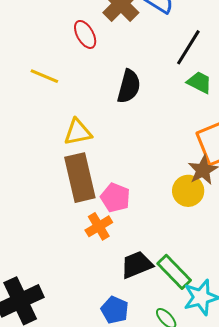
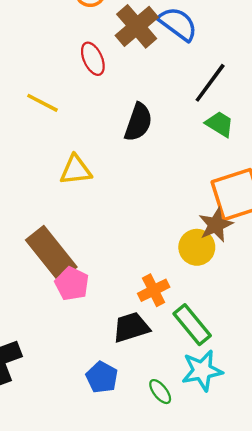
brown rectangle: (80, 178) -> (51, 253), moved, turned -30
pink pentagon: (115, 198) -> (72, 284), moved
orange cross: (99, 226) -> (154, 290), moved
green rectangle: (174, 272) -> (192, 325), moved

